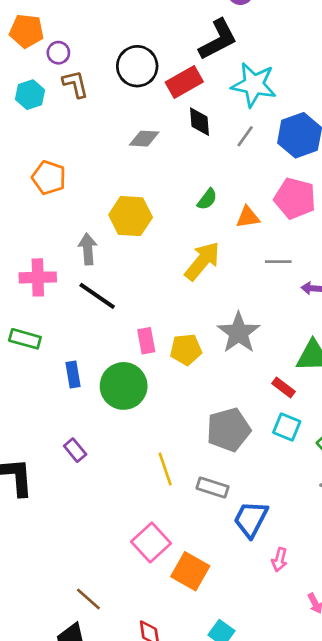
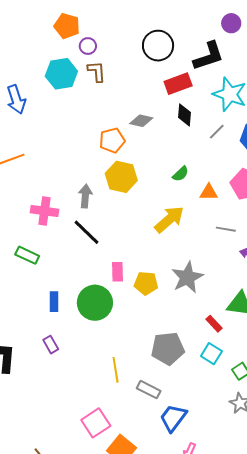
black circle: (137, 66) -> (158, 46), moved
cyan hexagon: (30, 95) -> (61, 74), size x1.4
orange pentagon: (49, 178) -> (112, 140), moved, turned 30
blue rectangle: (73, 375) -> (54, 302), moved

